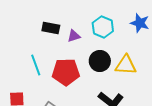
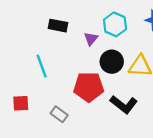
purple triangle: (74, 36) -> (91, 39), moved, turned -32
red pentagon: (66, 72) -> (89, 87), moved

